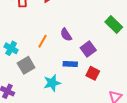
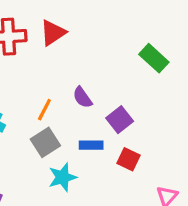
green rectangle: (114, 25) -> (154, 58), moved
gray square: (26, 65) -> (45, 142), moved

